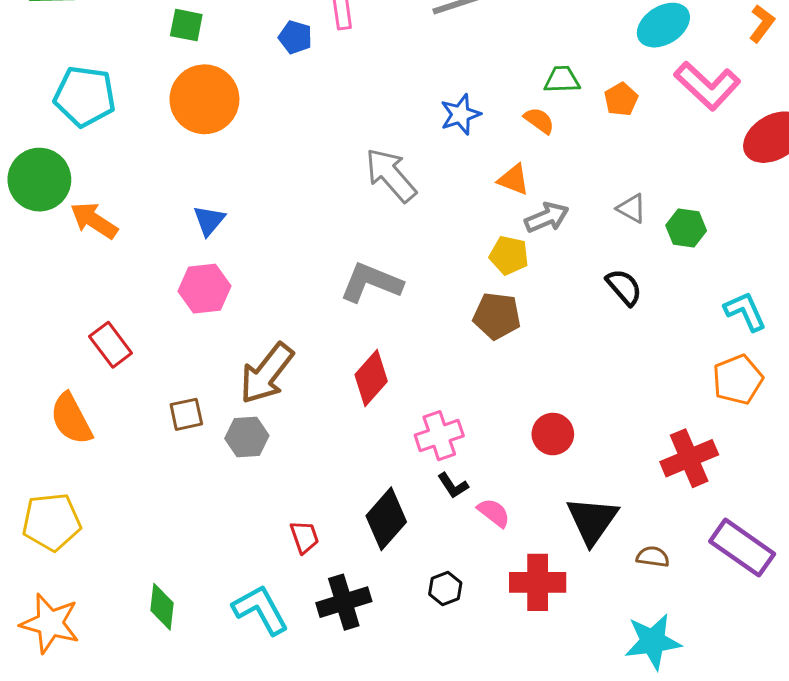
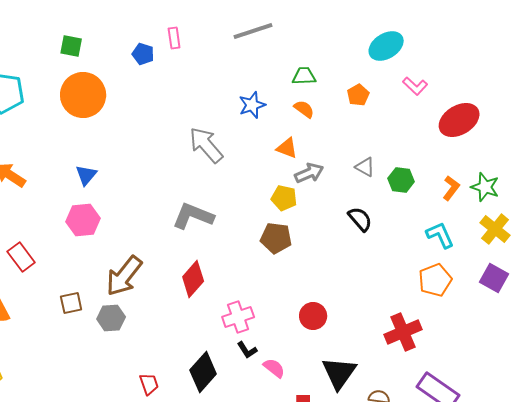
orange L-shape: (762, 24) -> (451, 188), moved
green trapezoid: (562, 80) -> (304, 76), moved
pink L-shape: (707, 86) -> (415, 86), size x0.6

